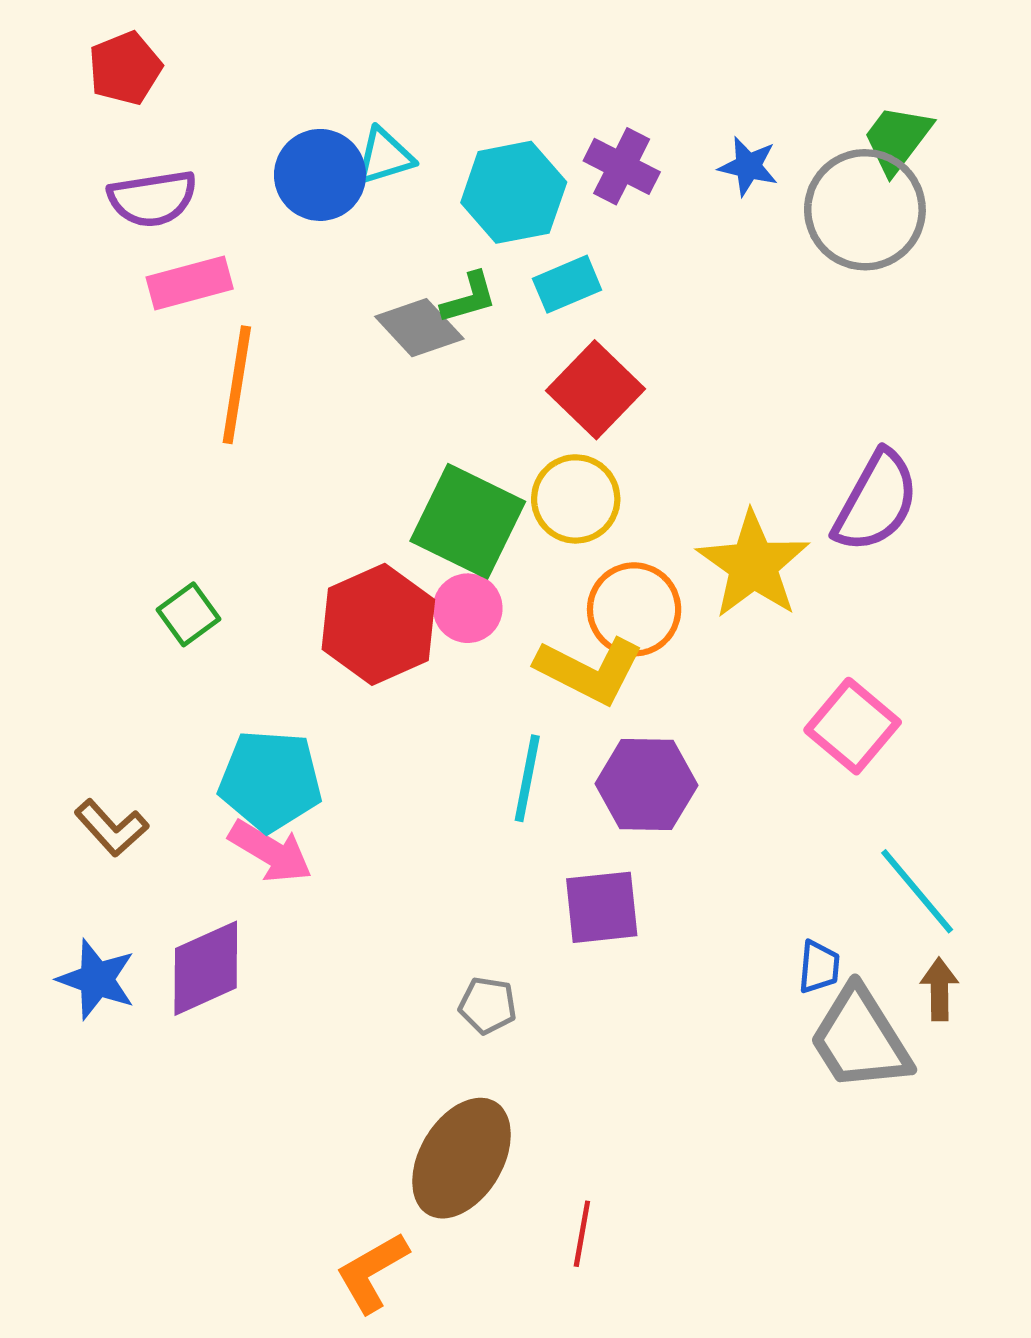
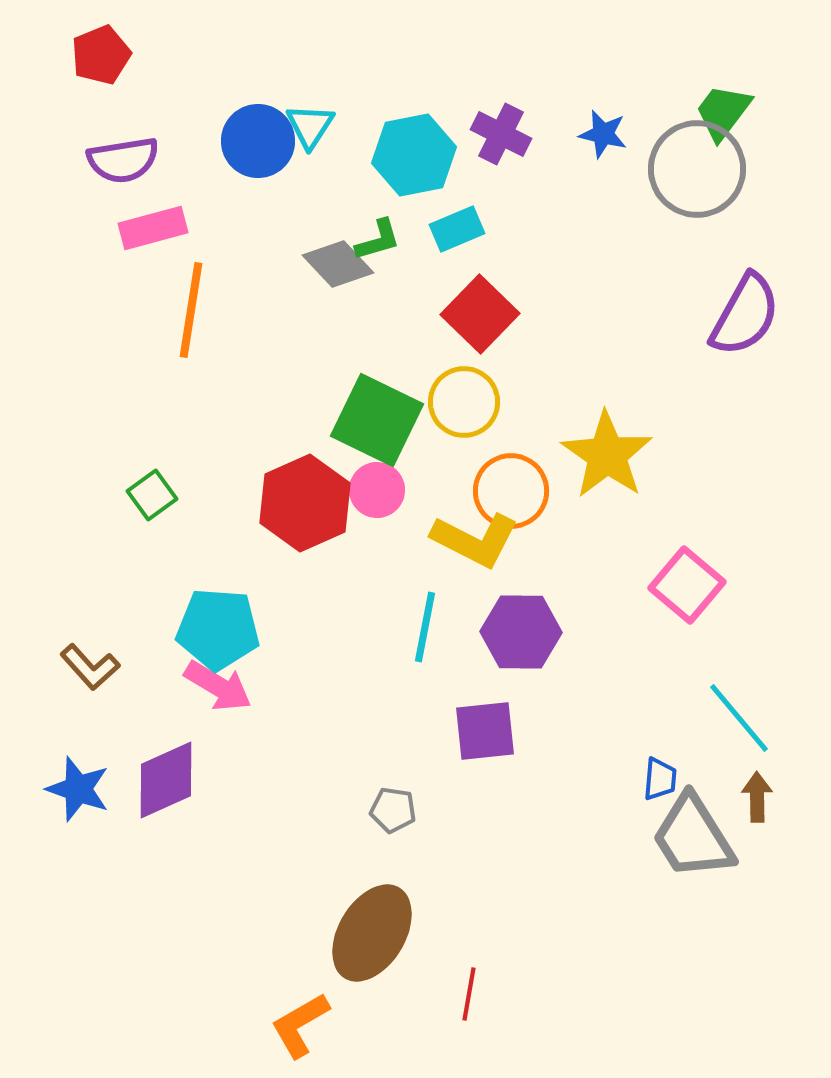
cyan triangle: (385, 156) -> (310, 126), turned -40
purple semicircle: (876, 501) -> (745, 315), moved

